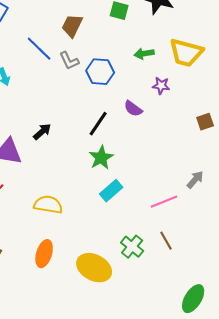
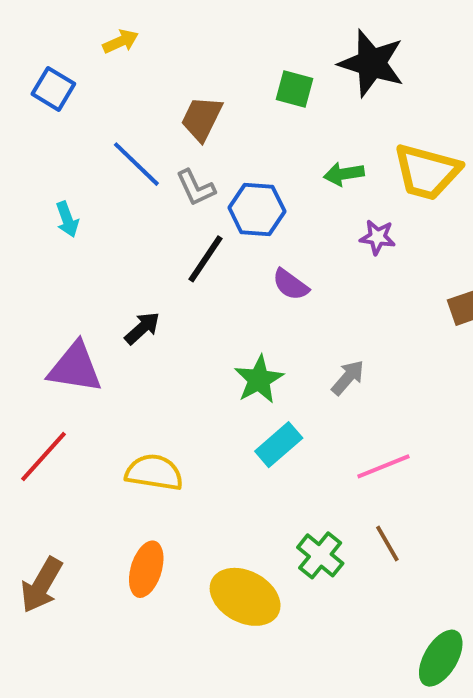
purple semicircle: (133, 109) -> (291, 285), moved
black line: (98, 124) -> (206, 259), moved
gray arrow: (195, 180) -> (348, 377), moved

